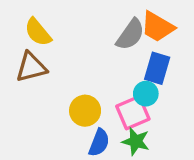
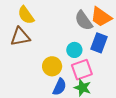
gray semicircle: (130, 35) -> (84, 21), turned 105
cyan circle: (146, 94) -> (74, 50), moved

